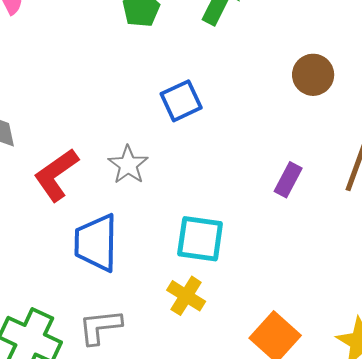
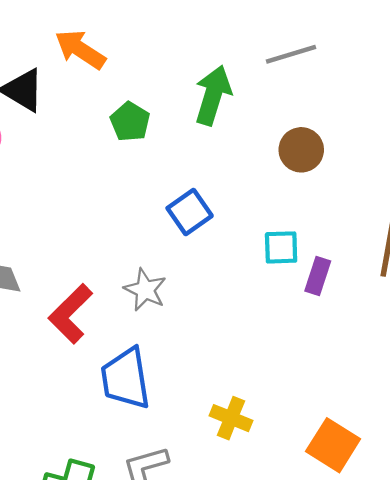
brown circle: (313, 75) -> (301, 150), moved
cyan square: (200, 239) -> (281, 247), moved, size x0.7

